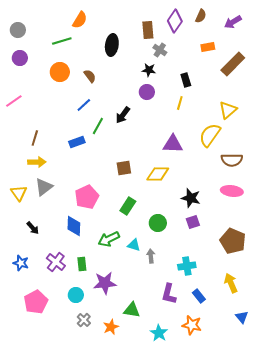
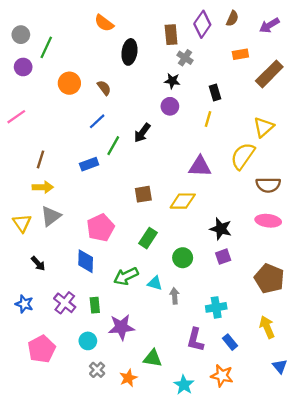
orange semicircle: (80, 20) -> (104, 23), moved, turned 96
green line: (62, 41) -> (46, 47), moved, turned -48

